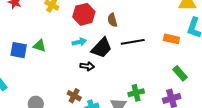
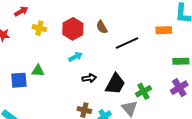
black trapezoid: (102, 48) -> (115, 84), moved
green rectangle: (180, 73) -> (181, 61), turned -35

